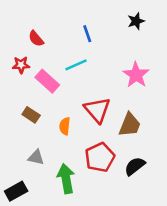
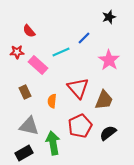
blue line: (87, 34) -> (84, 38), moved, turned 64
brown rectangle: (31, 115) -> (25, 92), turned 32
gray triangle: (36, 157) -> (29, 126), size x1.5
black rectangle: (16, 191) -> (24, 153), moved

